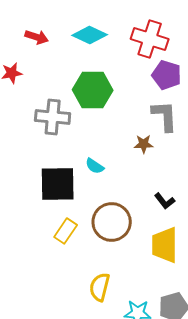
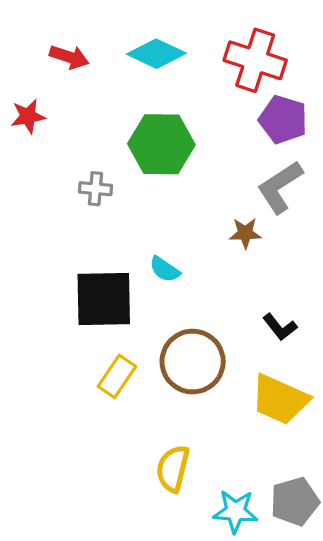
gray L-shape: (165, 116) -> (280, 187), turned -120
gray cross: (53, 117) -> (95, 189), size x0.6
yellow trapezoid: (165, 245) -> (280, 399), turned -66

